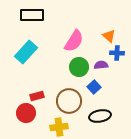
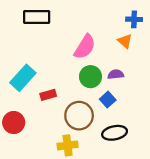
cyan rectangle: (26, 52) -> (23, 78), moved
blue cross: (117, 53) -> (134, 19), moved
red rectangle: (37, 96) -> (48, 95), moved
red circle: (26, 113) -> (14, 122), moved

